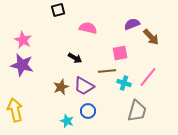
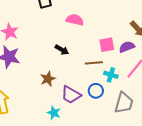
purple semicircle: (132, 24) -> (127, 47), moved
purple trapezoid: (84, 86) -> (71, 95), moved
blue circle: (88, 111) -> (96, 91), moved

